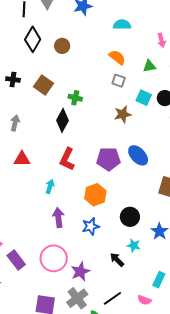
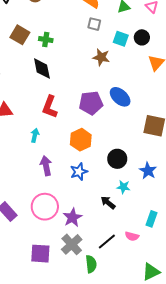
green cross: (75, 98) -> (46, 40), moved
brown star: (123, 114) -> (101, 57), turned 30
black diamond: (63, 120) -> (42, 68), turned -35
pink semicircle: (144, 300) -> (132, 236), moved

